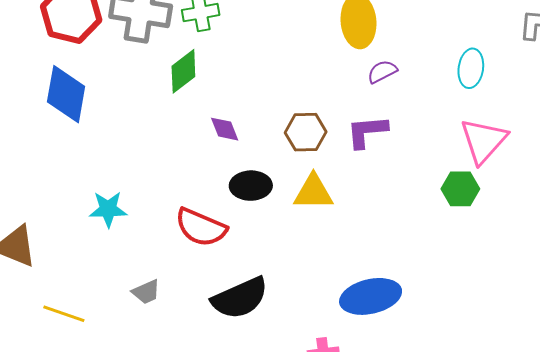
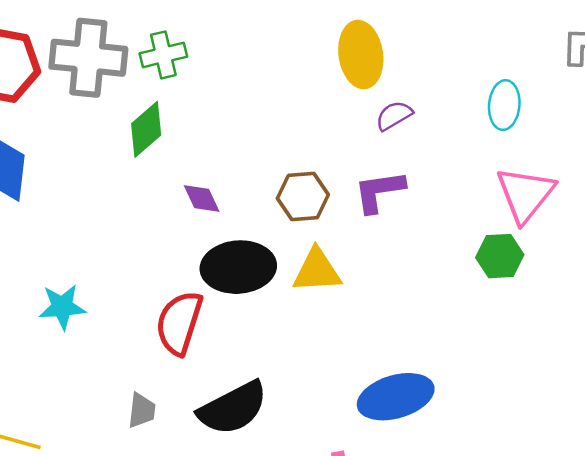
black ellipse: (251, 186) -> (238, 267), size x1.4
red semicircle: (201, 227) -> (179, 323), turned 88
gray trapezoid: (146, 292) -> (142, 410), moved, turned -56

